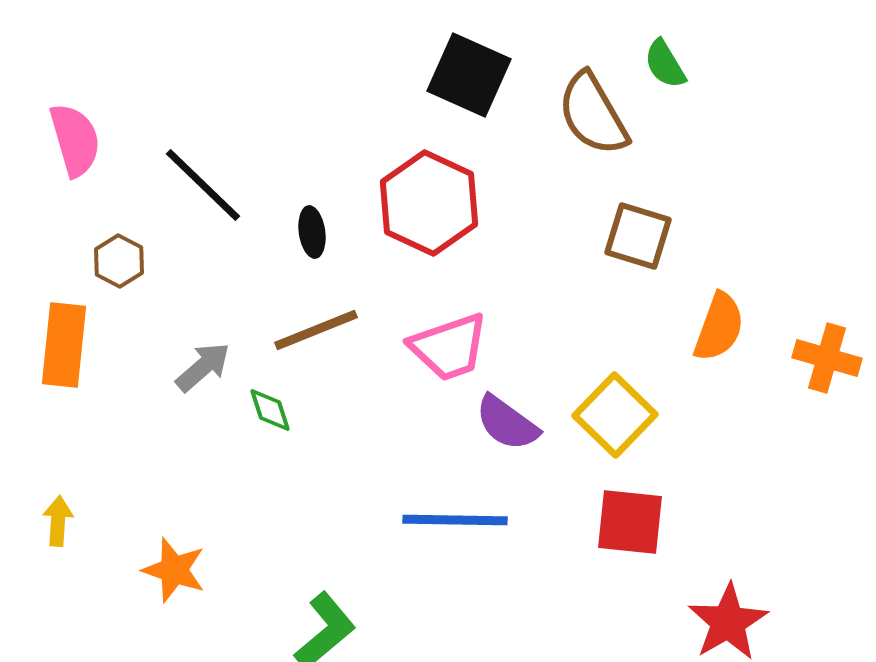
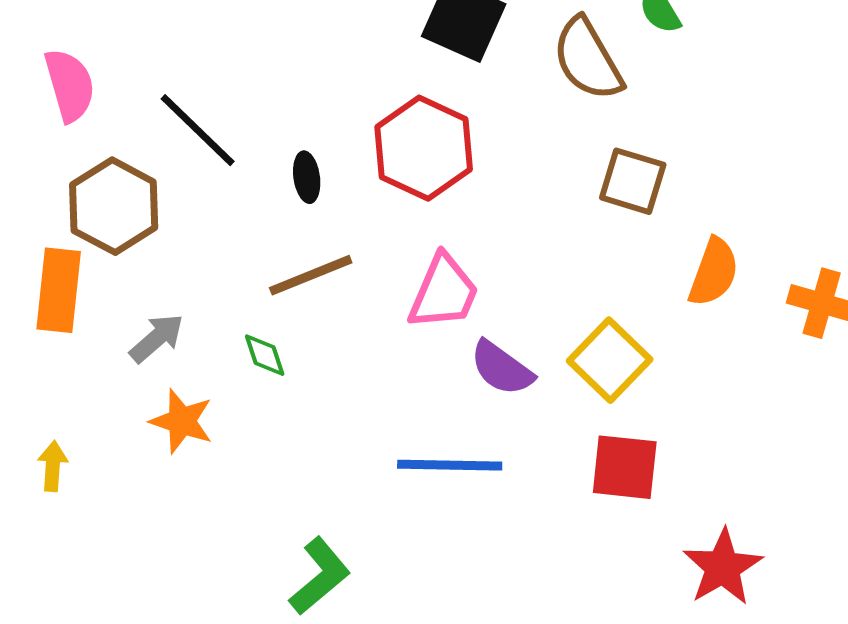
brown hexagon: (119, 261) -> (114, 206), size x1.8
pink trapezoid: (449, 347) -> (444, 292), turned -48
gray arrow: (203, 367) -> (157, 338), moved
orange star: (174, 570) -> (182, 421), moved

